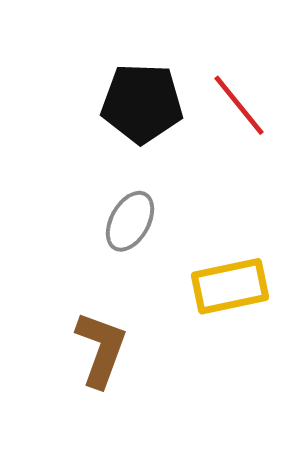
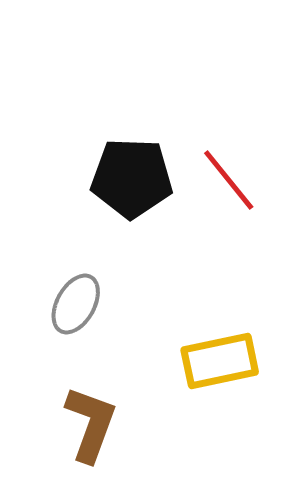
gray ellipse: (130, 221) -> (76, 304), moved

